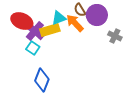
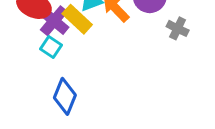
yellow rectangle: (50, 30) -> (77, 19), turned 60

